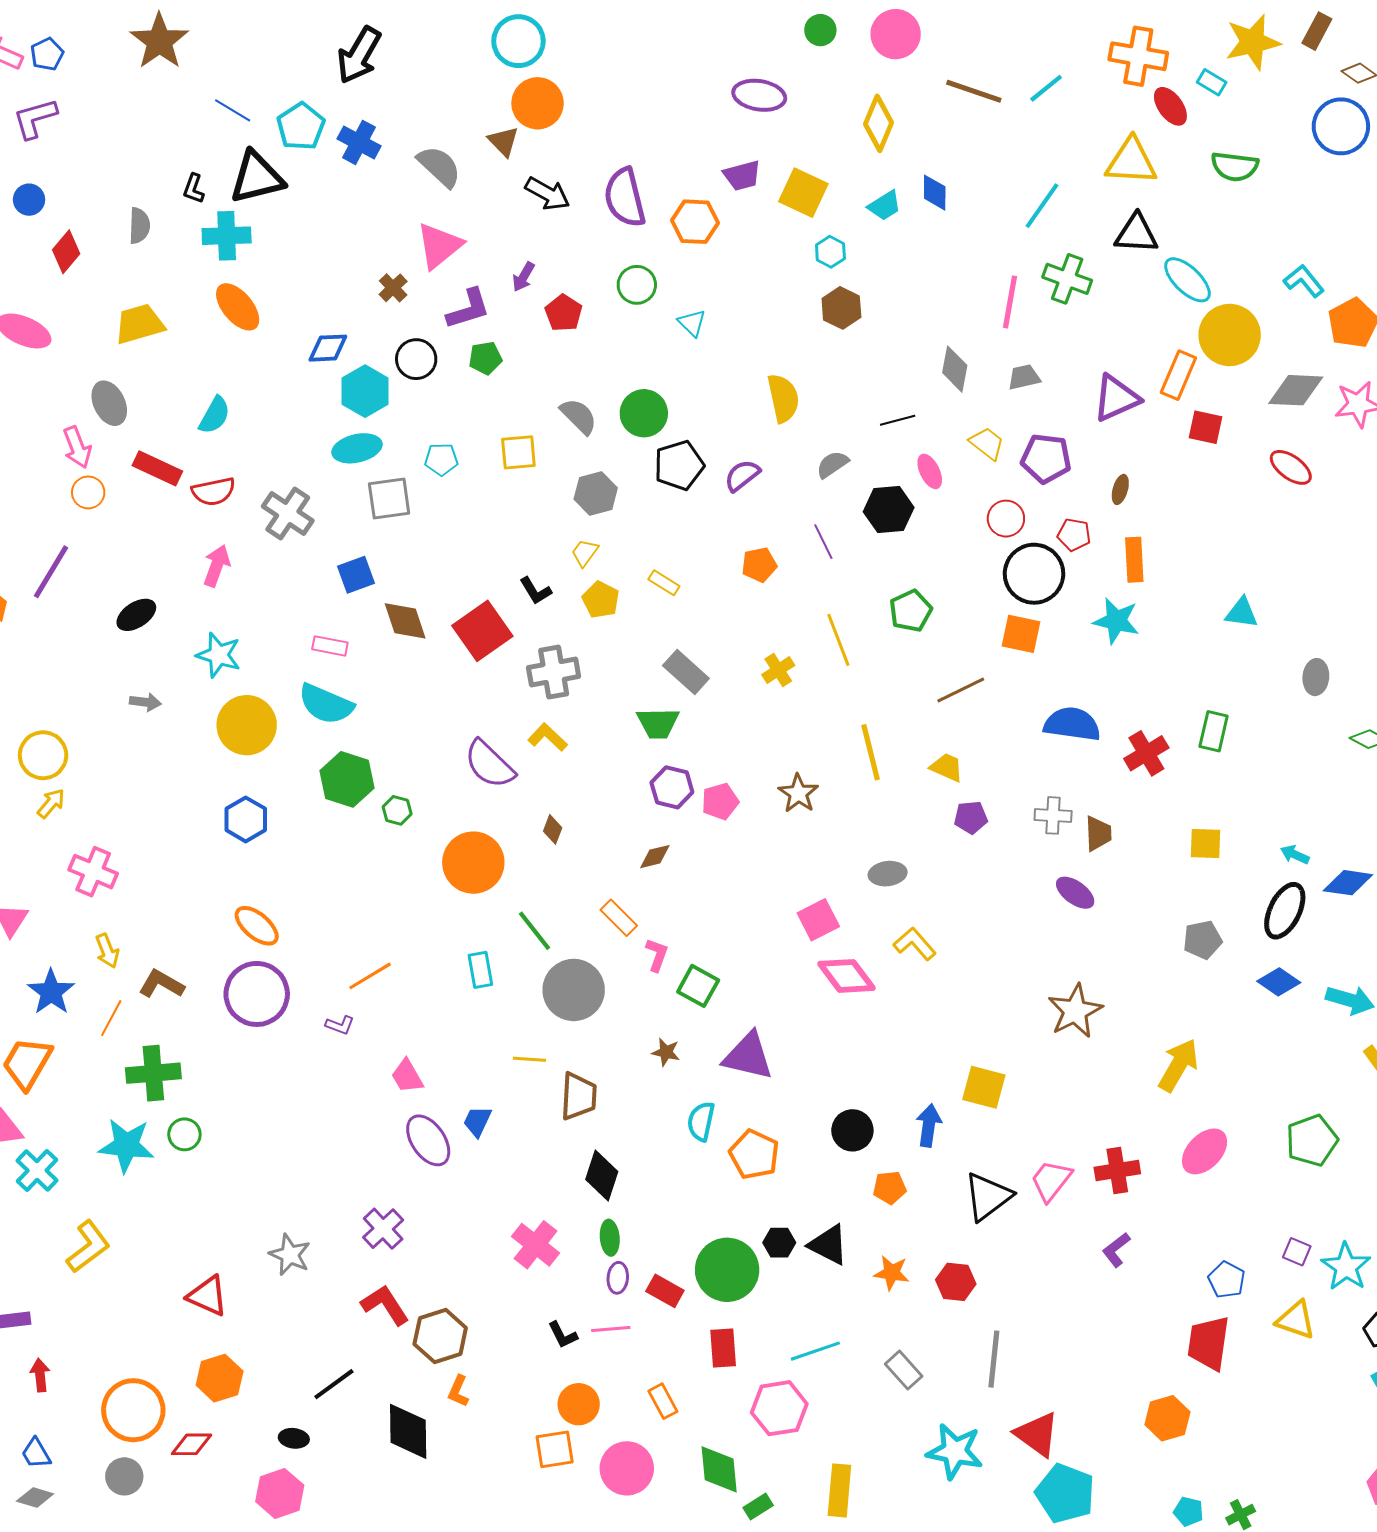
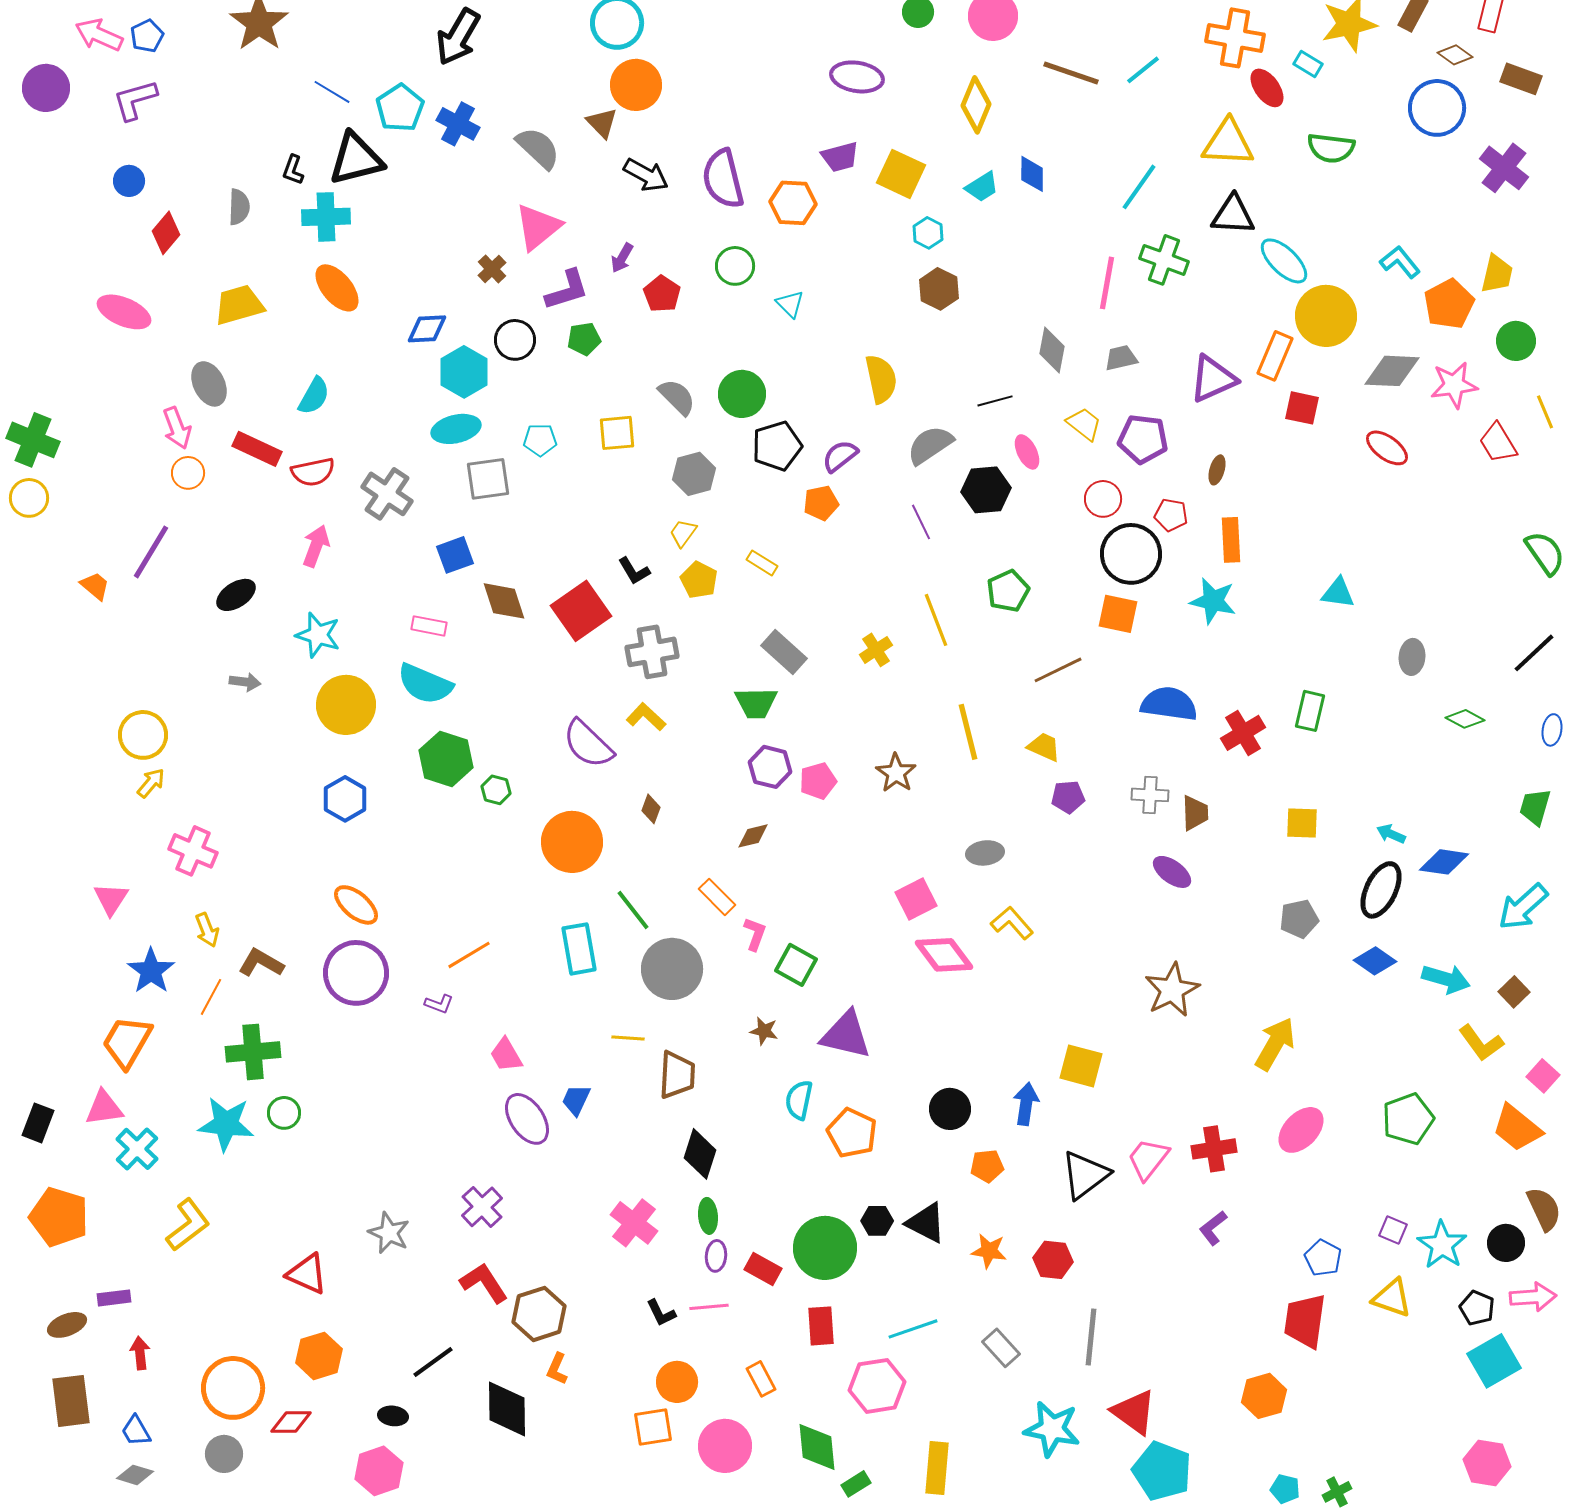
gray semicircle: (832, 464) -> (930, 445), size x1.4
orange pentagon: (759, 565) -> (821, 503), moved
cyan rectangle: (480, 970) -> (579, 949), size x1.4

